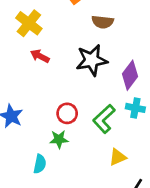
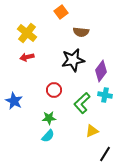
red arrow: (40, 56) -> (27, 57), moved, turned -40
red circle: (67, 113) -> (54, 90), moved
cyan semicircle: (40, 164) -> (48, 136), moved, turned 32

